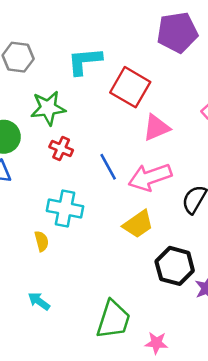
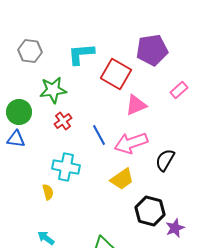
purple pentagon: (177, 32) -> (152, 50), moved
red cross: (61, 149) -> (63, 121), turned 30

